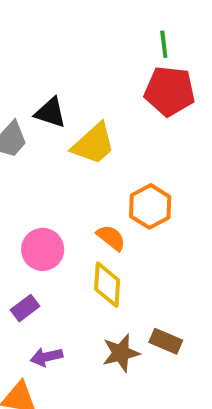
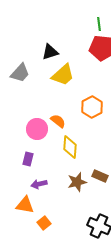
black triangle: (50, 113) -> (50, 52), moved, turned -36
orange semicircle: (111, 238) -> (58, 121), moved
purple rectangle: (25, 308) -> (28, 159), turned -40

